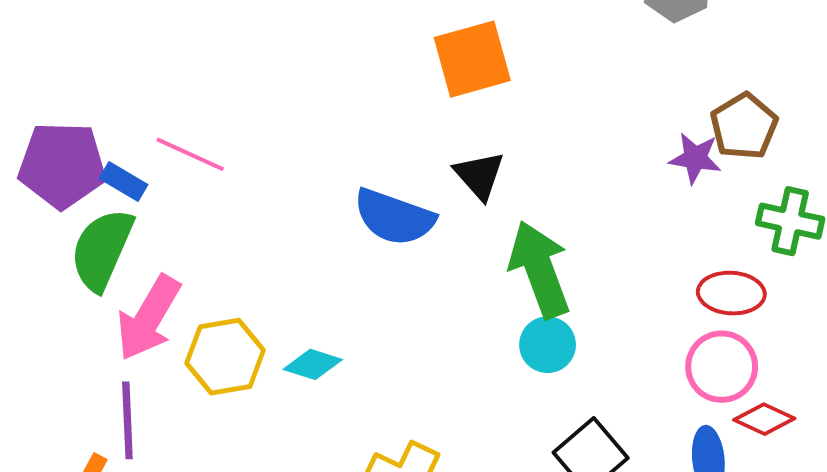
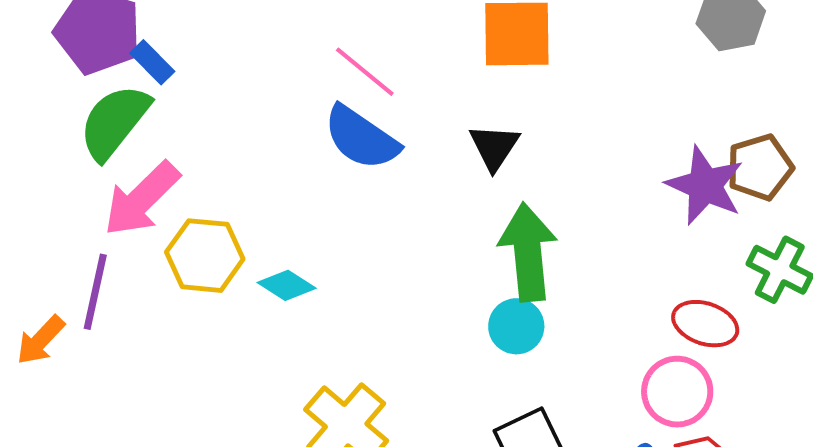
pink line: (190, 154) -> (365, 72), moved
purple star: (695, 158) -> (705, 185), size x1.5
blue semicircle: (394, 217) -> (361, 138), moved

